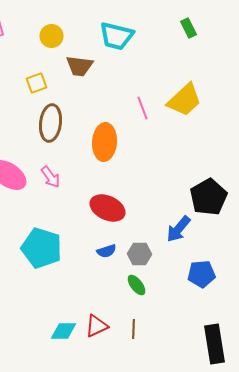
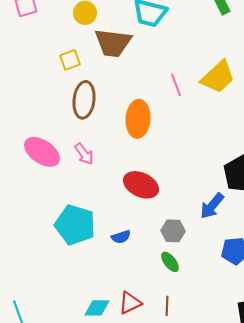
brown trapezoid: (80, 66) -> (113, 43), size x1.4
blue semicircle: (106, 251) -> (121, 237), moved

